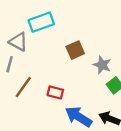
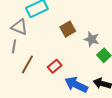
red rectangle: (55, 92) -> (55, 66), turned -48

